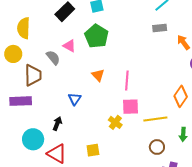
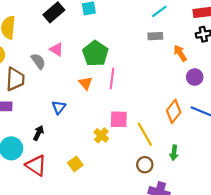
green pentagon: (97, 36) -> (95, 53), moved
pink line: (127, 81) -> (112, 79), moved
yellow line: (155, 119) -> (145, 134), turned 65
yellow square: (93, 150) -> (75, 164), turned -32

